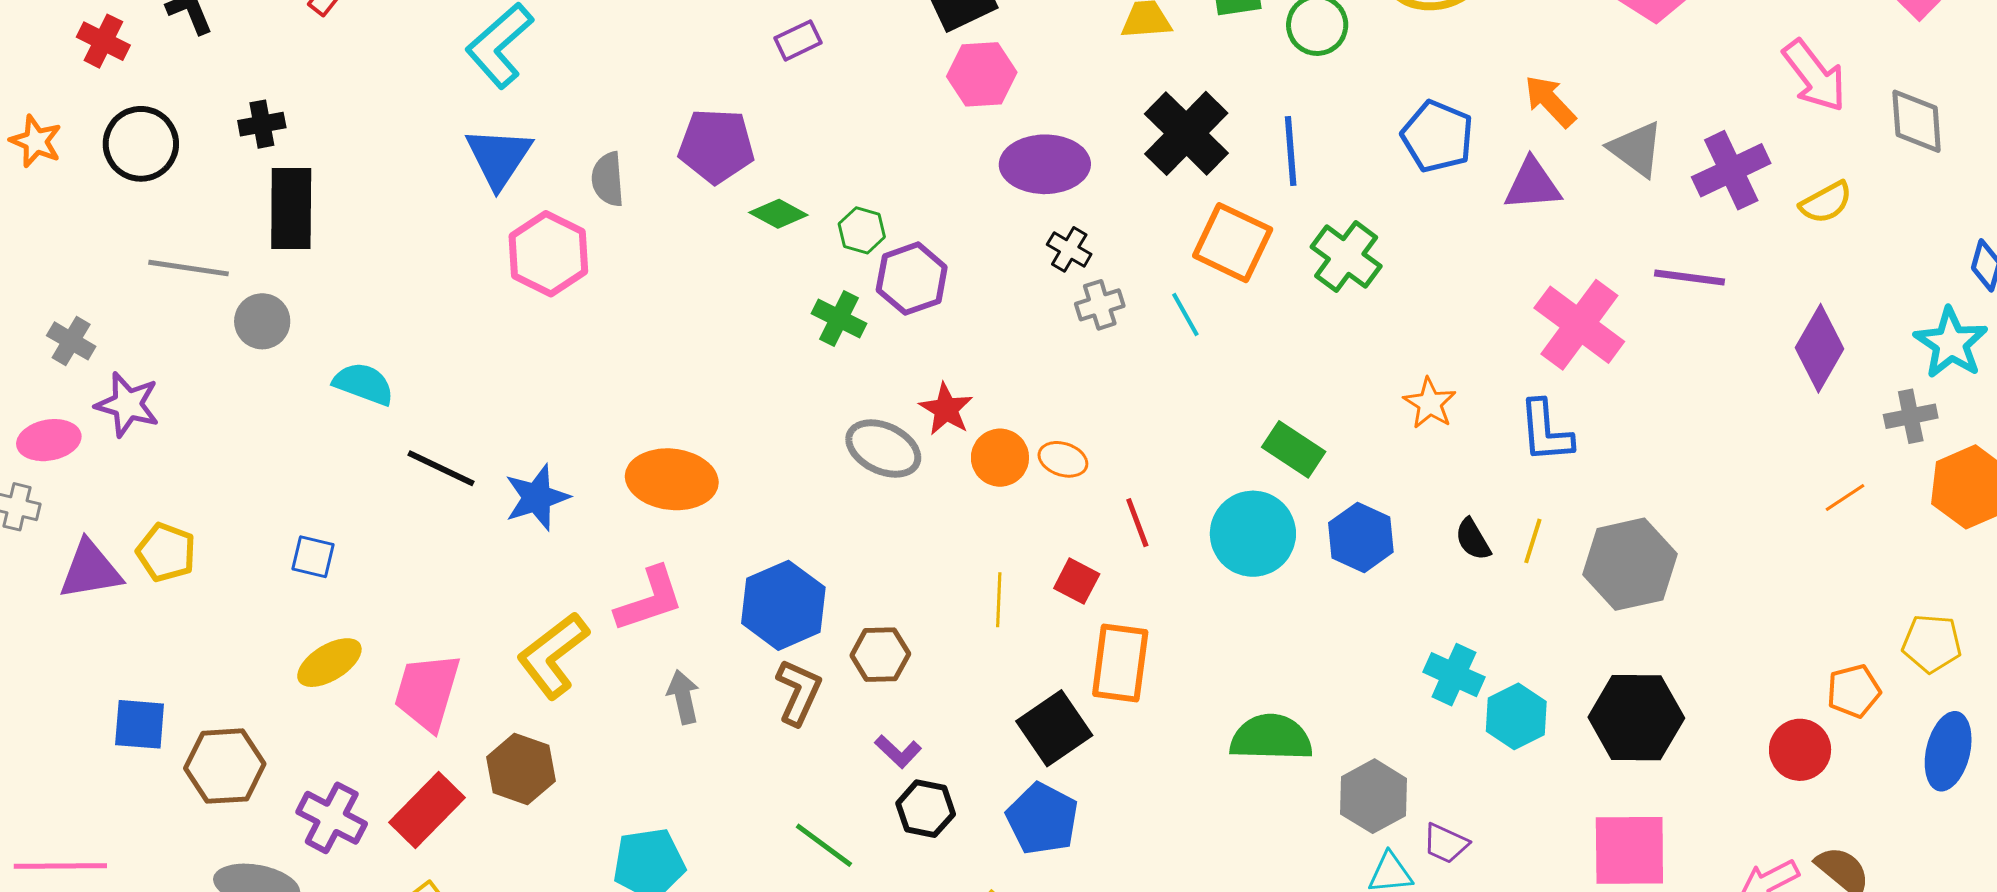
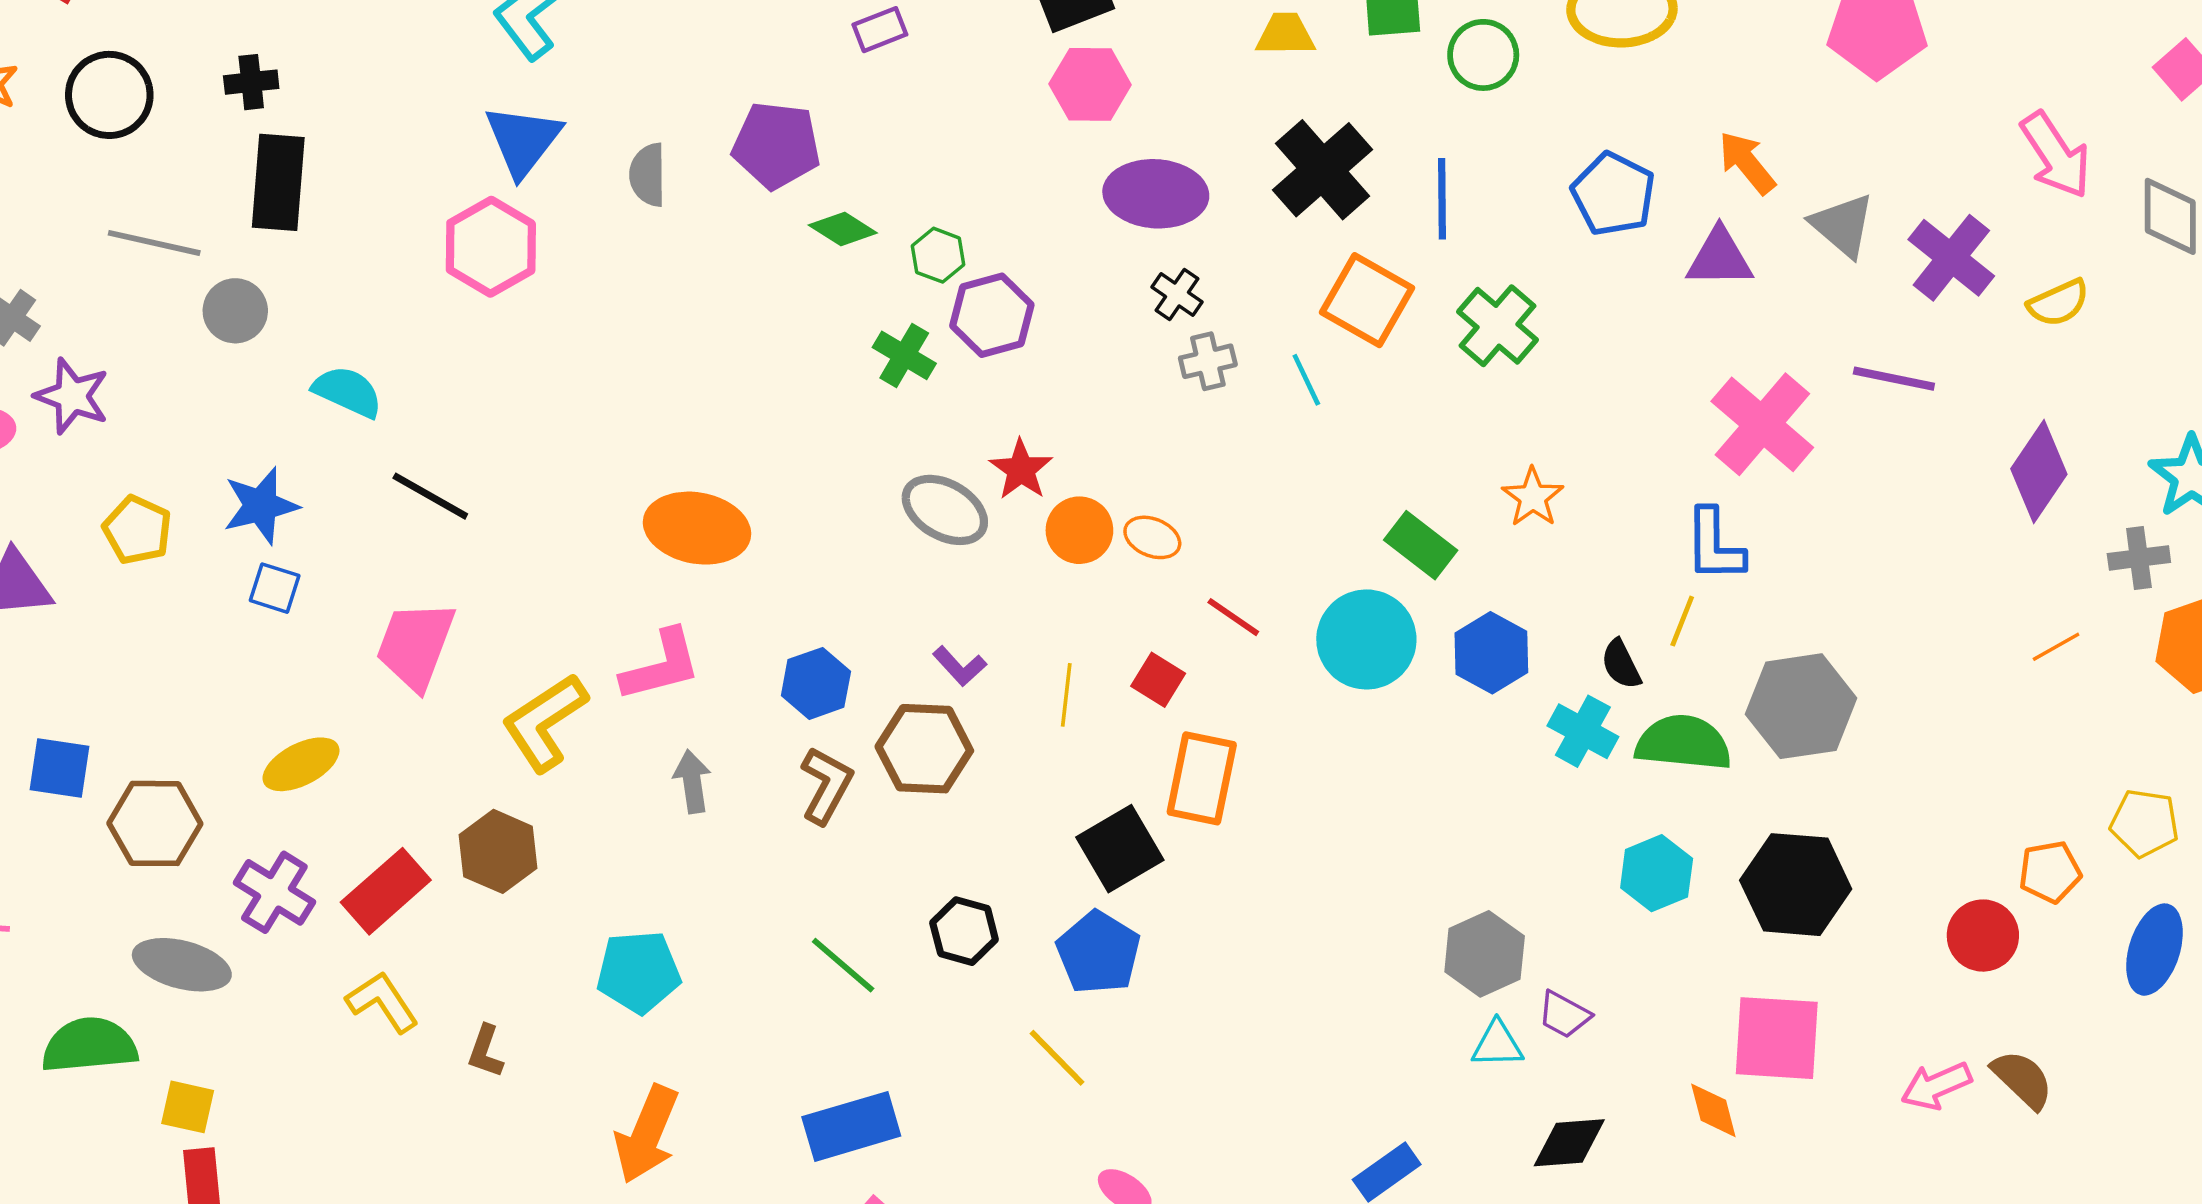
purple cross: (1731, 170) -> (1951, 258), turned -30
pink hexagon: (548, 254) -> (491, 247), moved
orange star: (1430, 403) -> (1533, 497), moved
blue star: (537, 497) -> (261, 506), moved
red line: (1137, 523) -> (1233, 617), turned -39
yellow line: (1533, 541) -> (1682, 621), moved
yellow pentagon: (166, 552) -> (137, 530), moved
blue hexagon: (783, 605) -> (816, 683), size x0.7
brown hexagon: (880, 655) -> (924, 749), size x1.4
yellow ellipse: (329, 663) -> (301, 764), moved
cyan cross: (1454, 675) -> (1583, 731), moved
pink trapezoid: (427, 692) -> (415, 645), moved
green semicircle: (1271, 738) -> (1683, 743), moved
purple L-shape: (898, 751) -> (960, 666), moved

